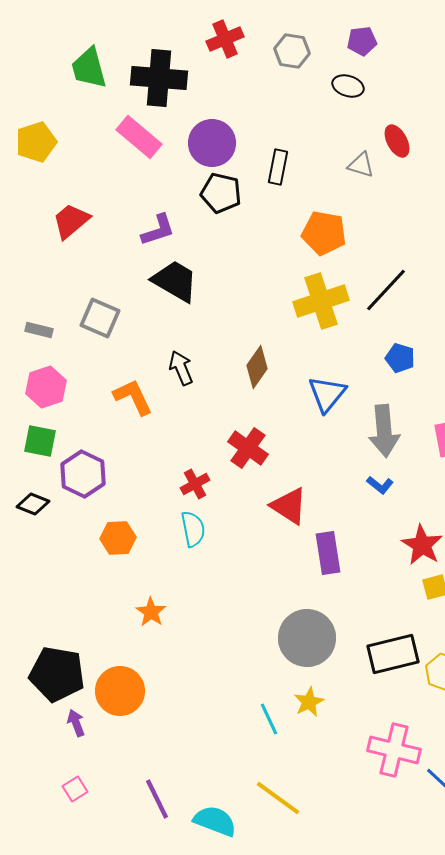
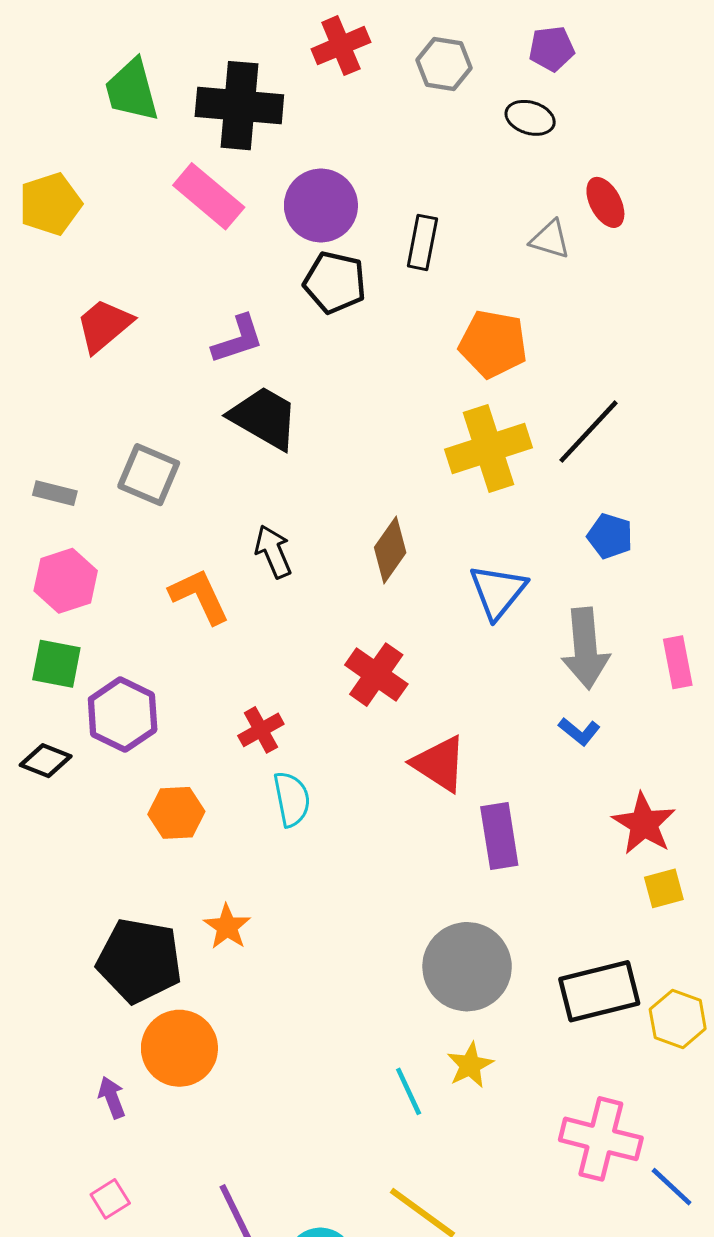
red cross: (195, 484) -> (261, 730), moved
black pentagon: (57, 674) -> (139, 961), moved

